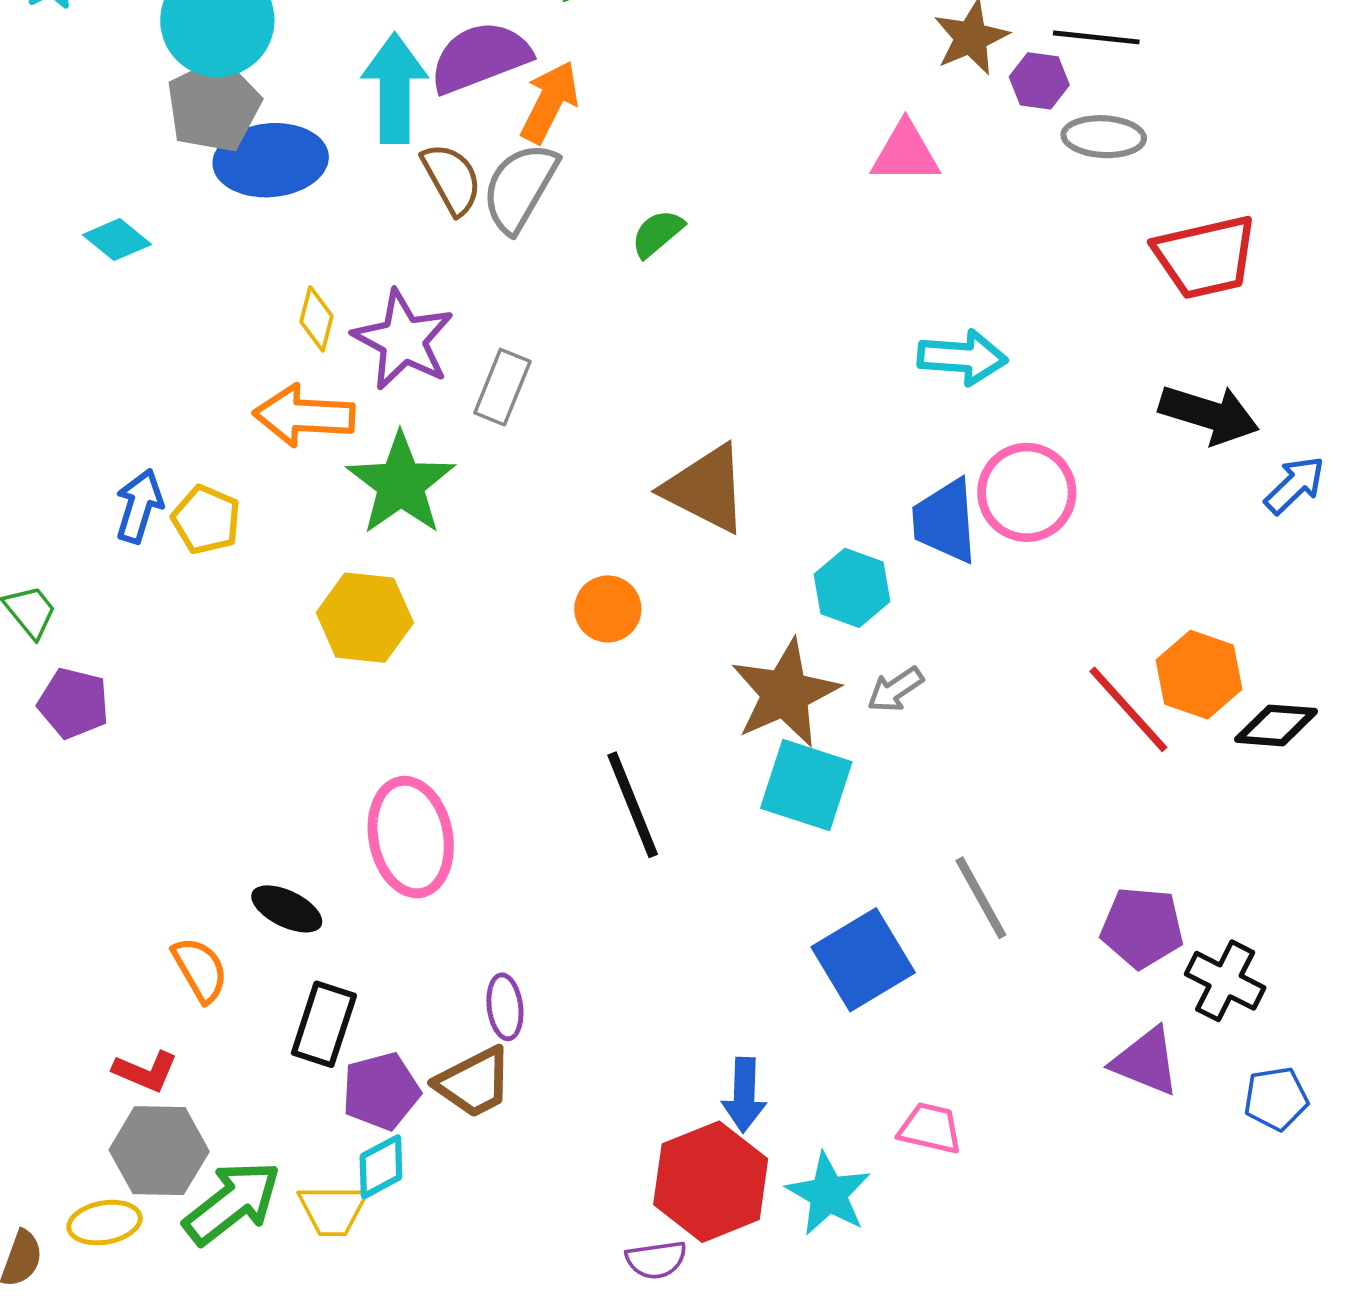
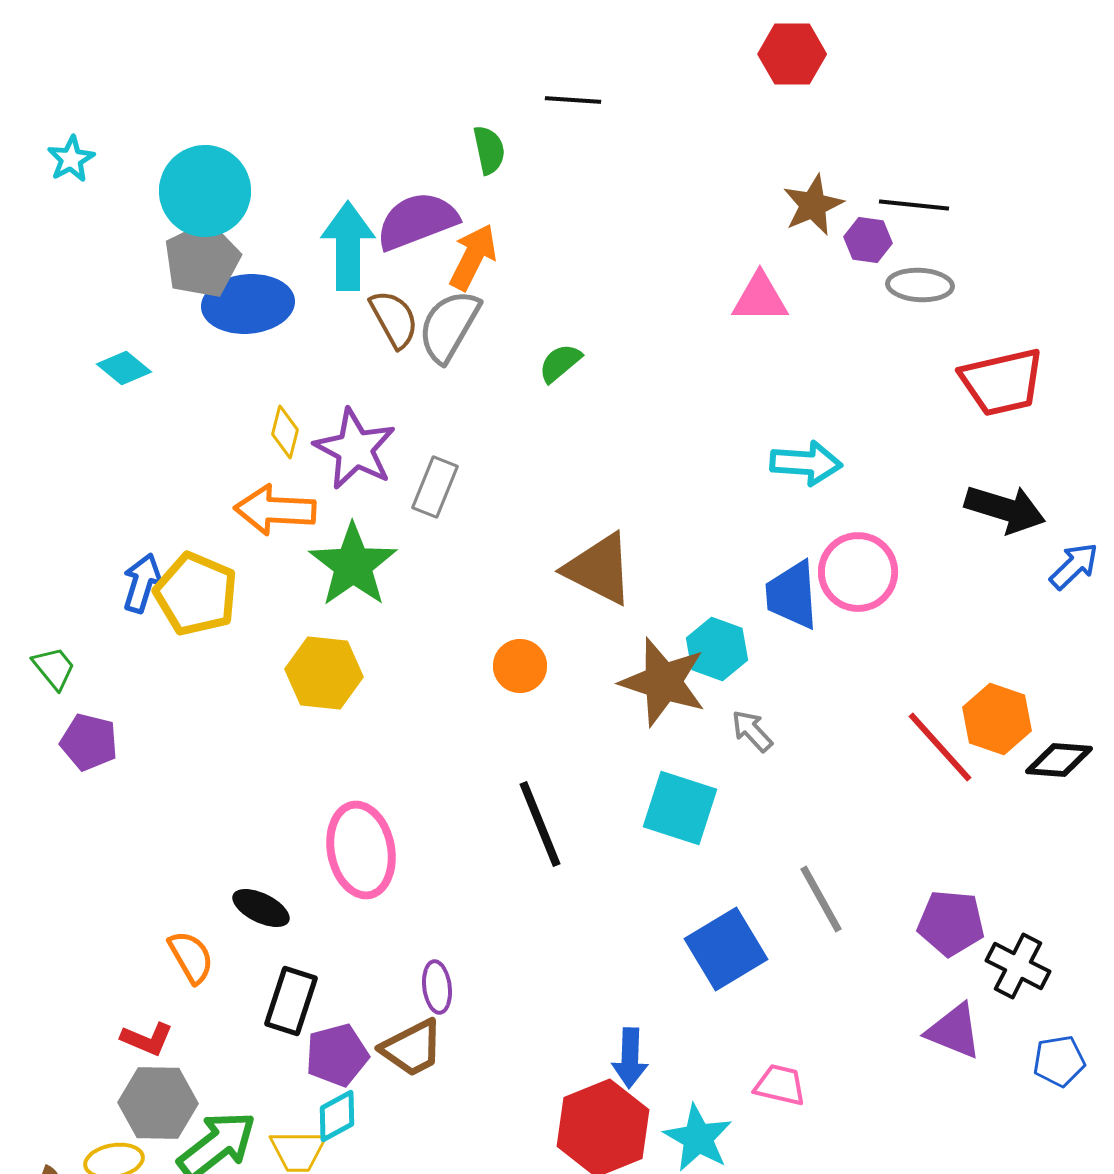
yellow pentagon: (206, 520) -> (196, 594), size x1.5
gray arrow: (895, 690) -> (752, 731), turned 81
brown star: (785, 693) -> (663, 682), moved, turned -30

